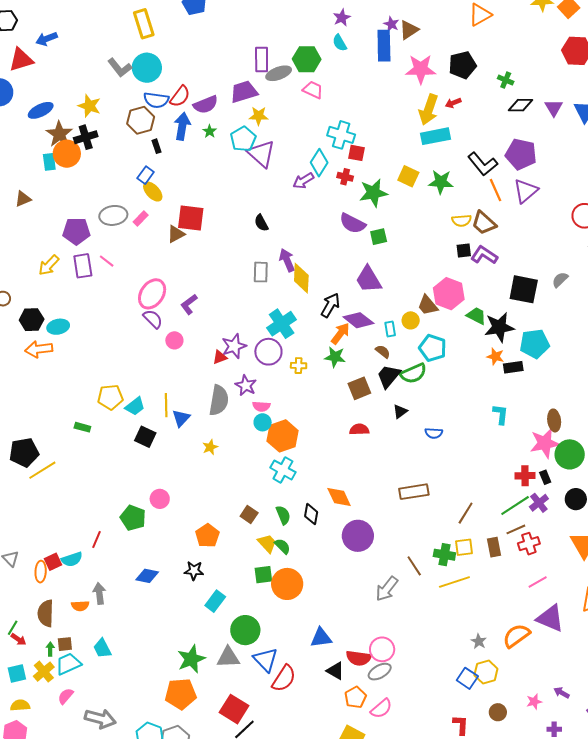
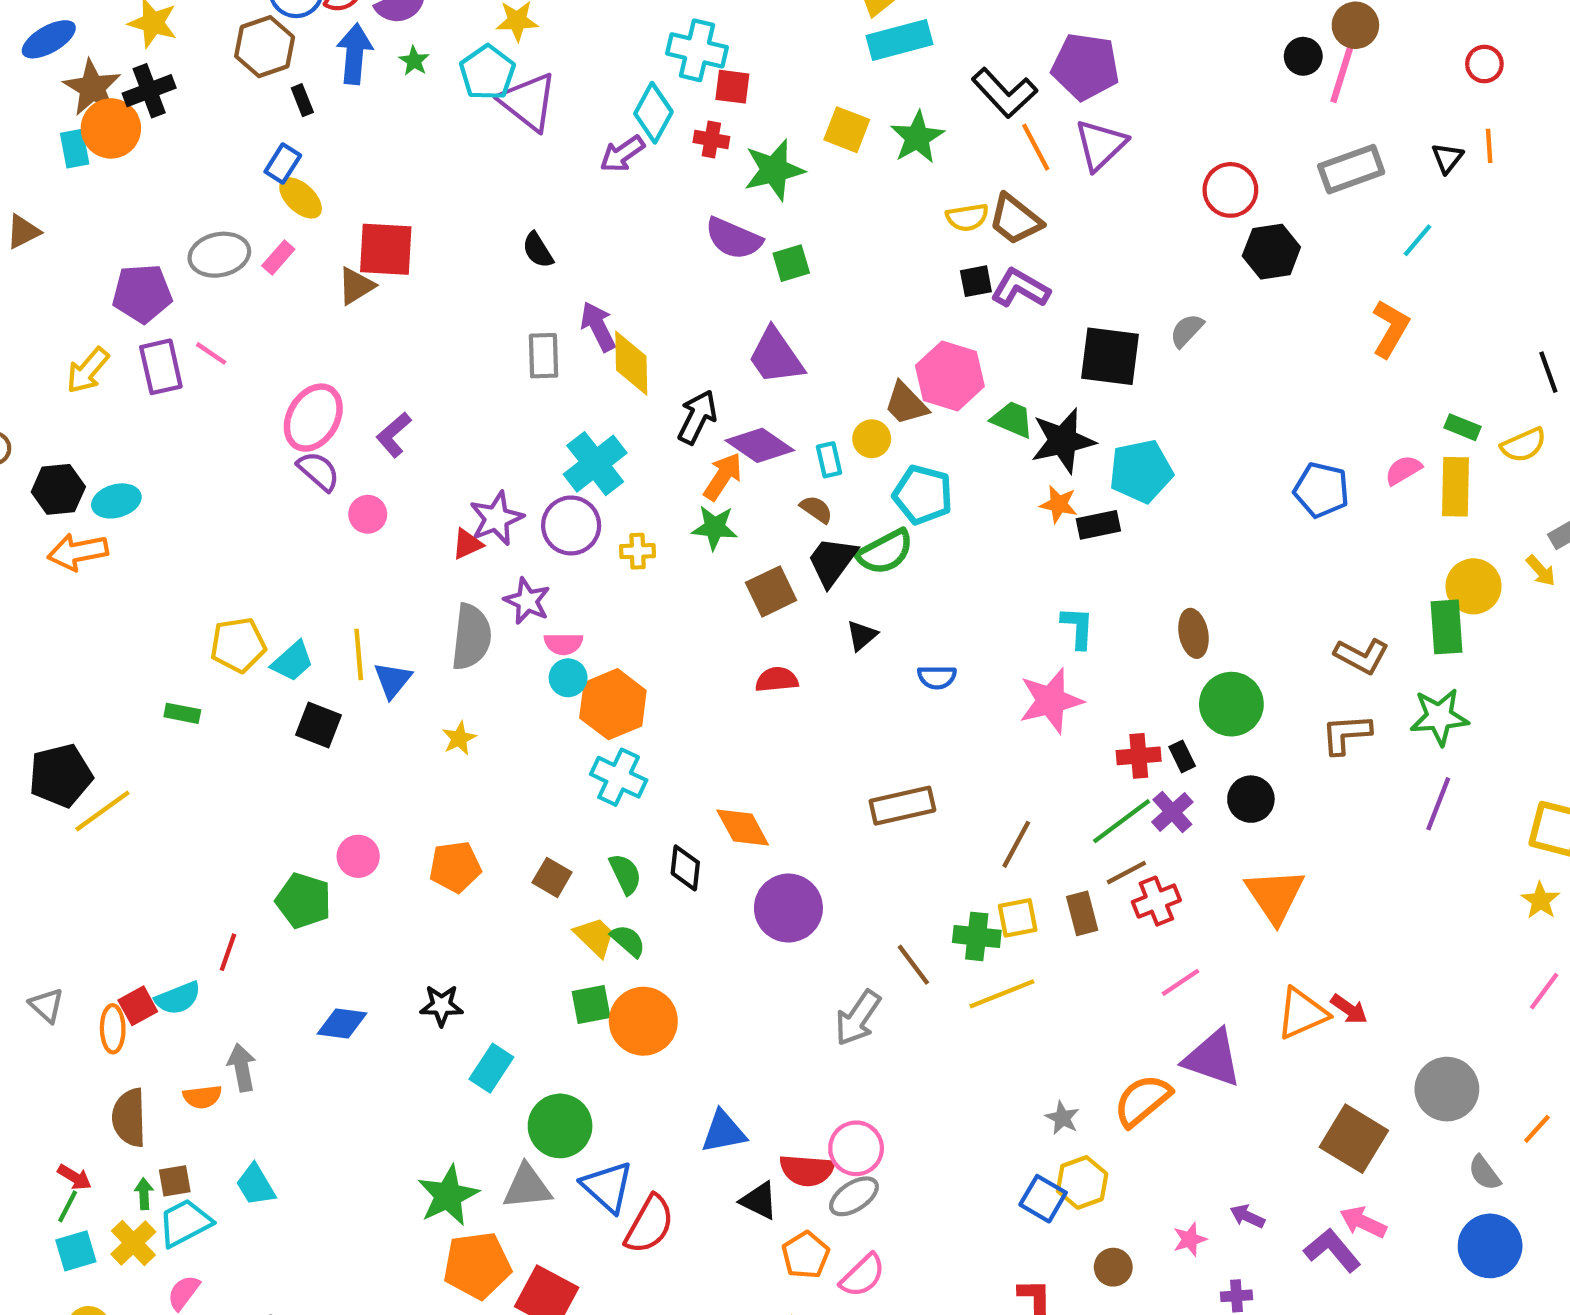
green star: (441, 182) -> (917, 137), turned -30
pink star: (545, 443) -> (1051, 701), moved
orange pentagon: (207, 536) -> (455, 867), moved, turned 30
green line: (13, 628) -> (68, 1206), moved
orange pentagon: (181, 694) -> (477, 1265), moved

